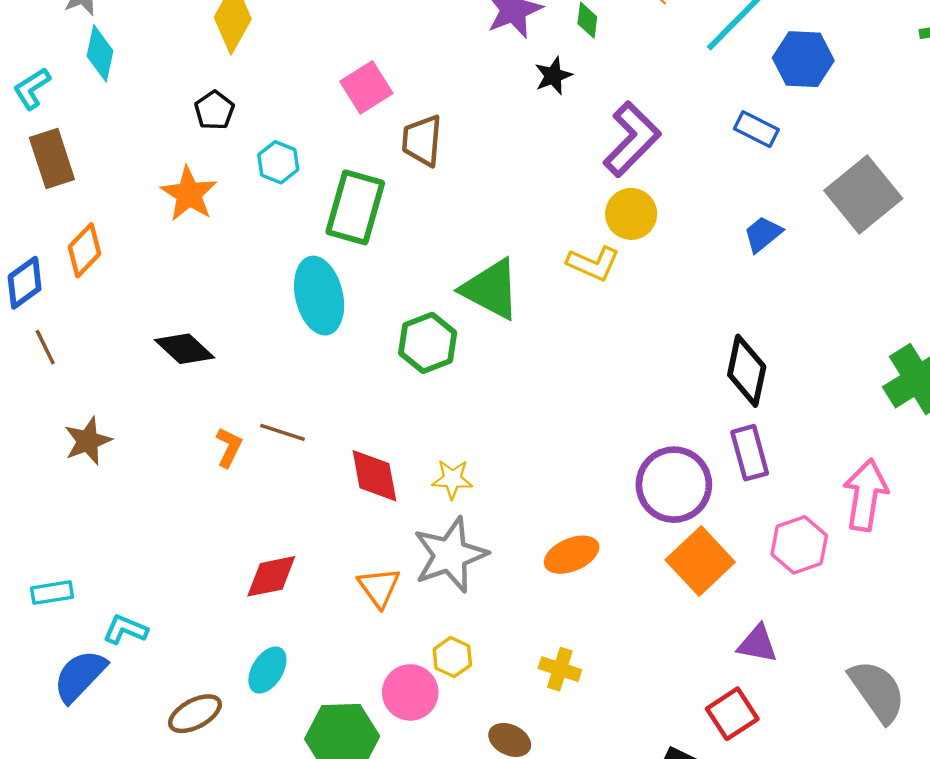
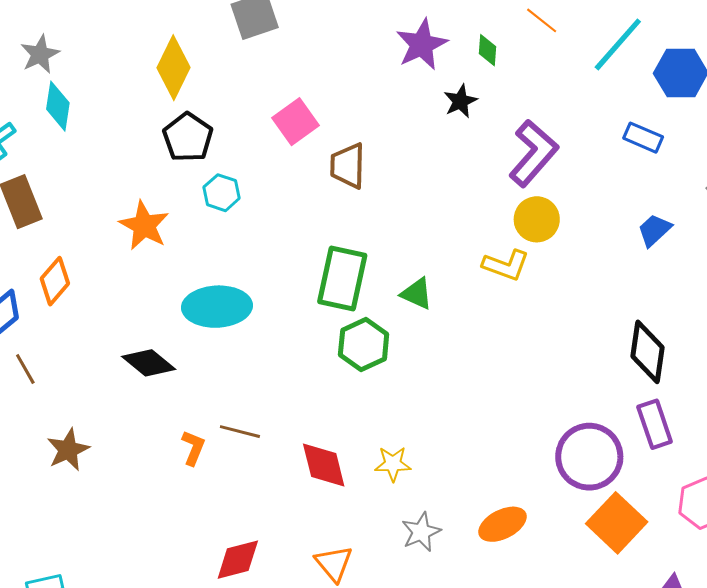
black pentagon: (214, 110) -> (188, 137), moved, size x1.4
green rectangle: (355, 207) -> (342, 279), moved
green triangle: (491, 289) -> (417, 294), size x0.6
cyan ellipse: (319, 296) -> (217, 307), moved, turned -76
gray star: (450, 555) -> (421, 532), moved, size x0.6

